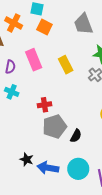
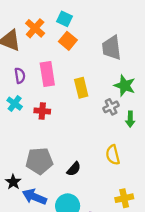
purple semicircle: (10, 67) -> (20, 76), turned -32
red cross: (45, 105) -> (42, 111), moved
gray pentagon: (55, 127) -> (39, 161), moved

